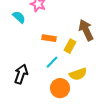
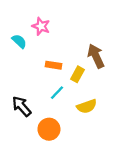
black arrow: (21, 74) -> (22, 106), turned -60
orange circle: (60, 88) -> (49, 129), moved

